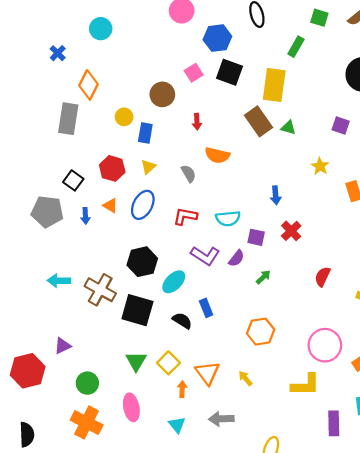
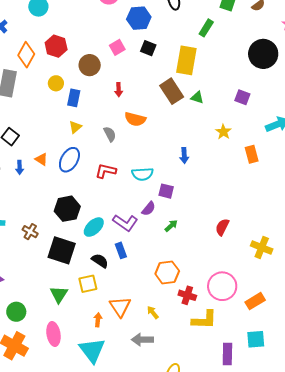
black square: (230, 72) -> (148, 48), size x0.7
red hexagon: (112, 168) -> (56, 46), moved
red cross: (291, 231) -> (187, 295), moved, turned -30
purple L-shape: (205, 256) -> (125, 223), moved
brown cross: (100, 290) -> (30, 232), size x0.6
yellow square: (168, 363) -> (88, 284), moved, turned 30
gray arrow: (221, 419) -> (142, 340), moved
cyan triangle: (177, 425) -> (92, 350), size x1.8

